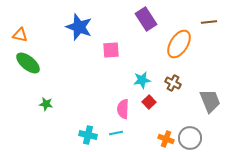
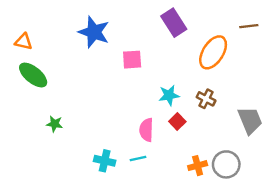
orange cross: (166, 139) -> (198, 166), turned -35

